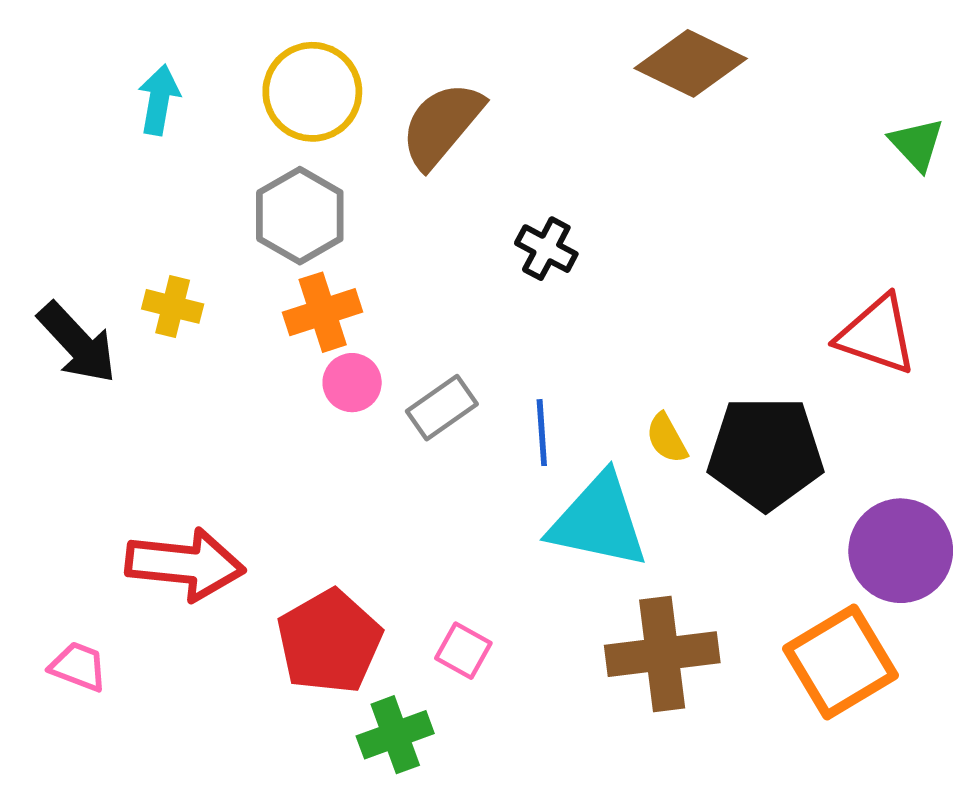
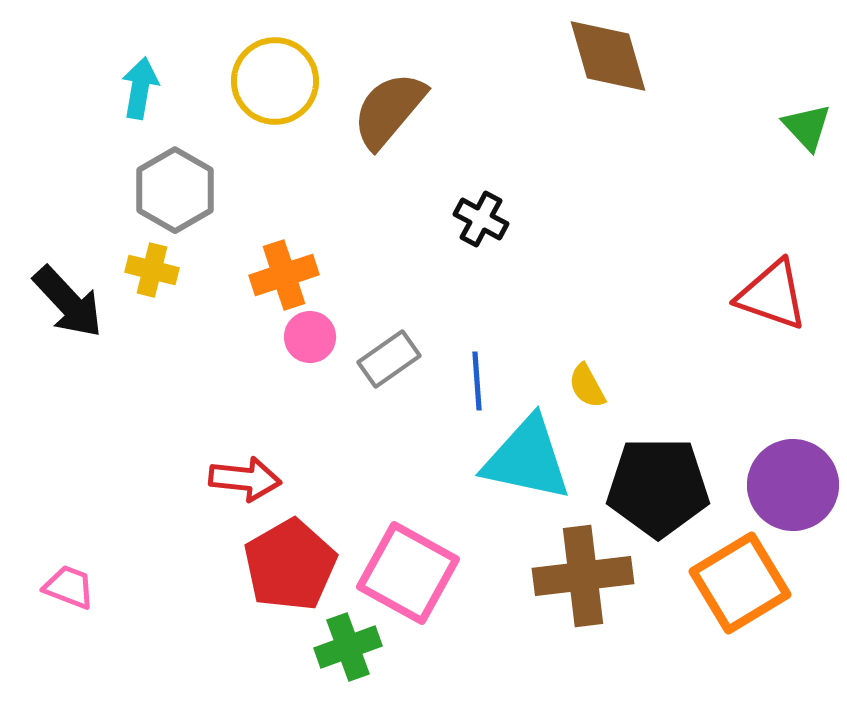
brown diamond: (691, 63) -> (608, 56), turned 48
gray hexagon: (300, 216) -> (175, 190), moved
black pentagon: (766, 453) -> (658, 487), moved
red arrow: (185, 564) -> (245, 479), moved, size x0.7
pink square: (463, 651) -> (408, 573), size x2.0

